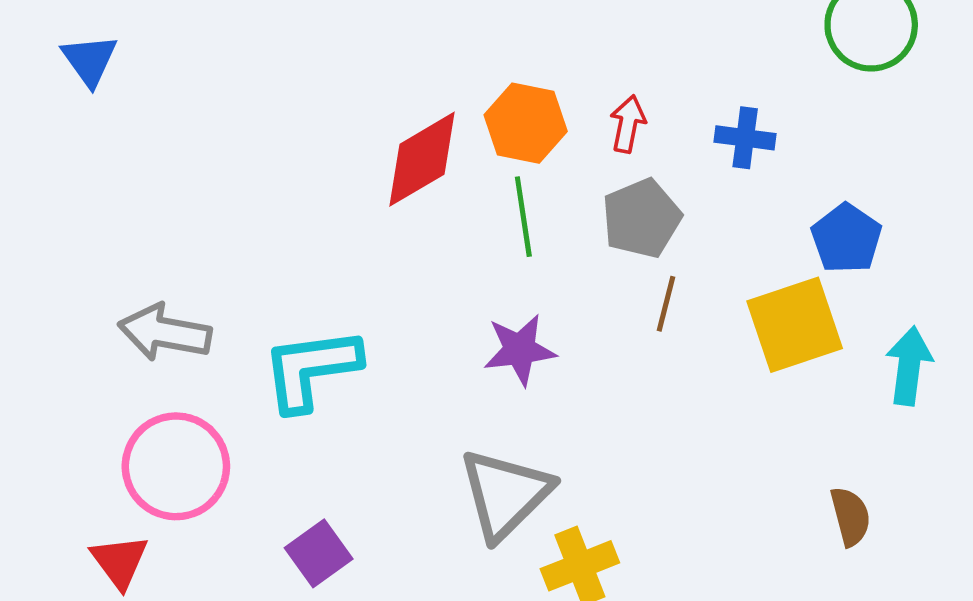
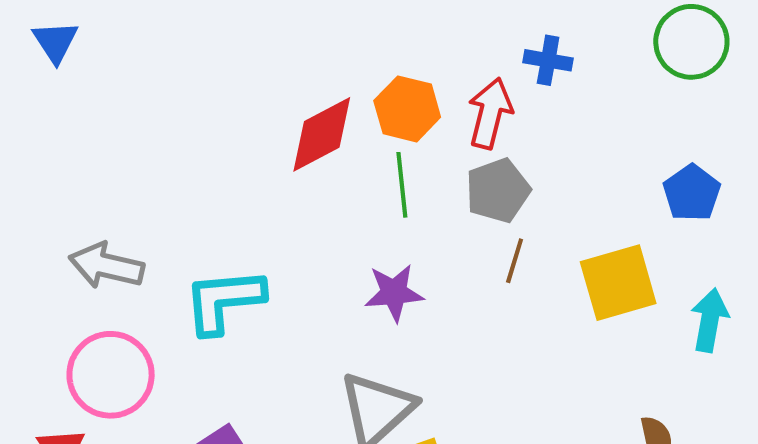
red arrow: (628, 124) -> (490, 113), size x1.5
blue cross: (745, 138) -> (548, 60), moved
blue pentagon: (846, 238) -> (692, 193), moved

